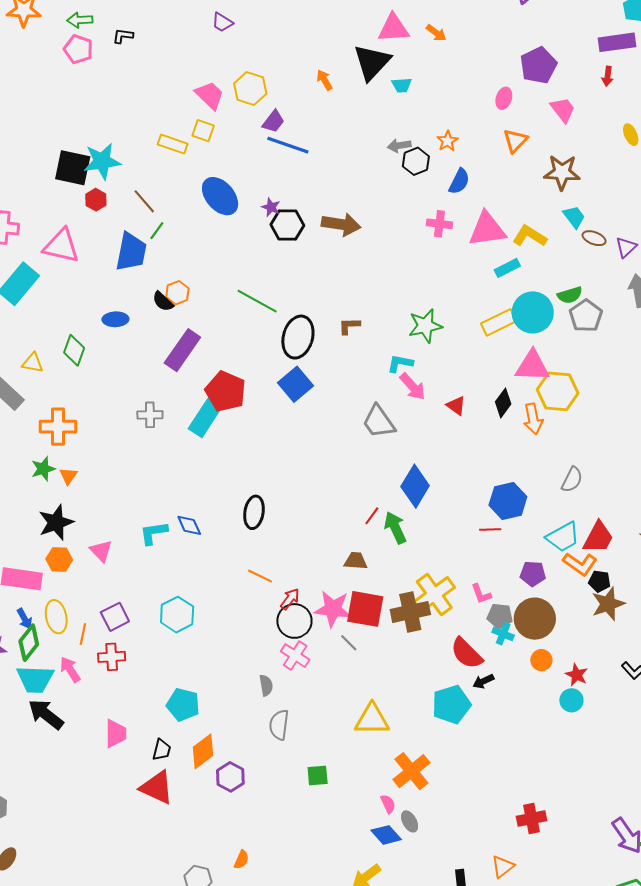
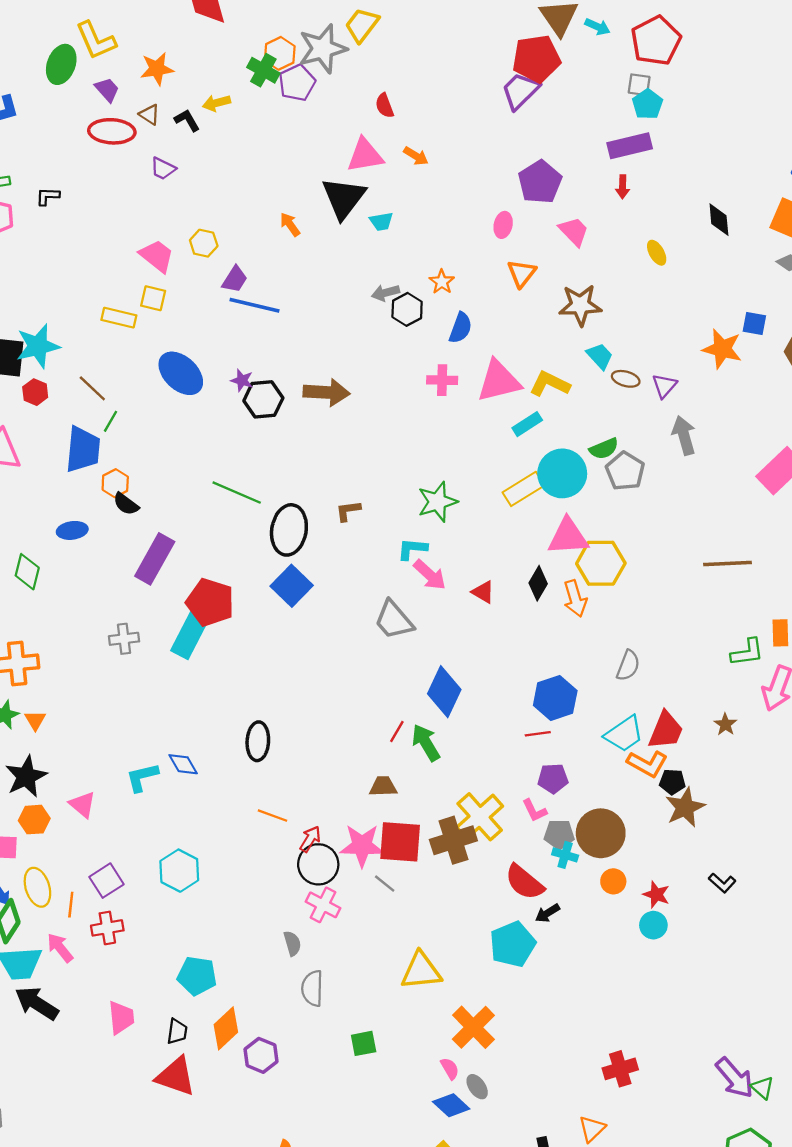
yellow hexagon: (250, 89) -> (204, 243), size x0.7
orange hexagon: (177, 293) -> (115, 483), moved
purple pentagon: (533, 574) -> (553, 778), moved

